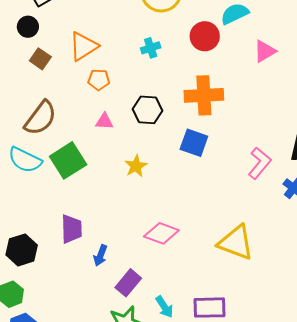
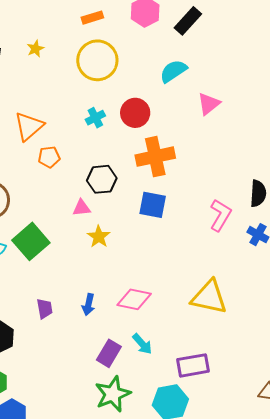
red circle: (205, 36) -> (135, 113), moved
pink triangle: (104, 121) -> (82, 208), moved
purple trapezoid: (71, 229) -> (45, 309), size x0.7
blue arrow: (100, 255) -> (88, 305), moved
cyan arrow: (164, 307) -> (142, 344), moved

